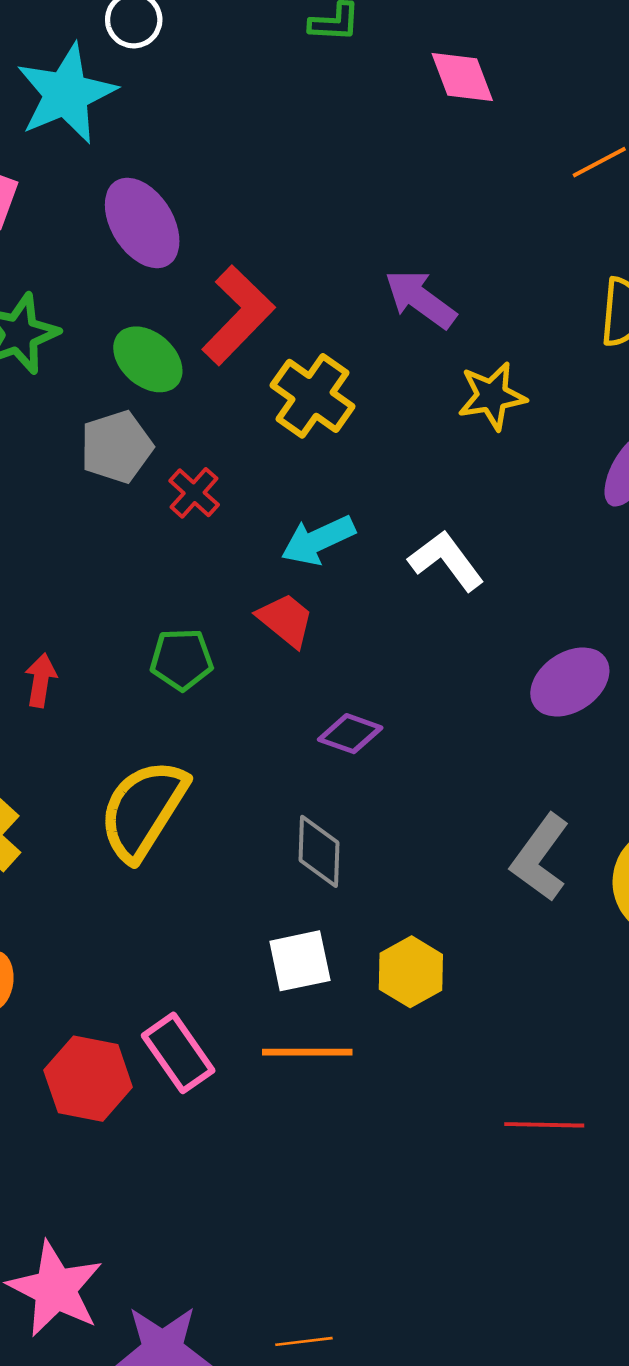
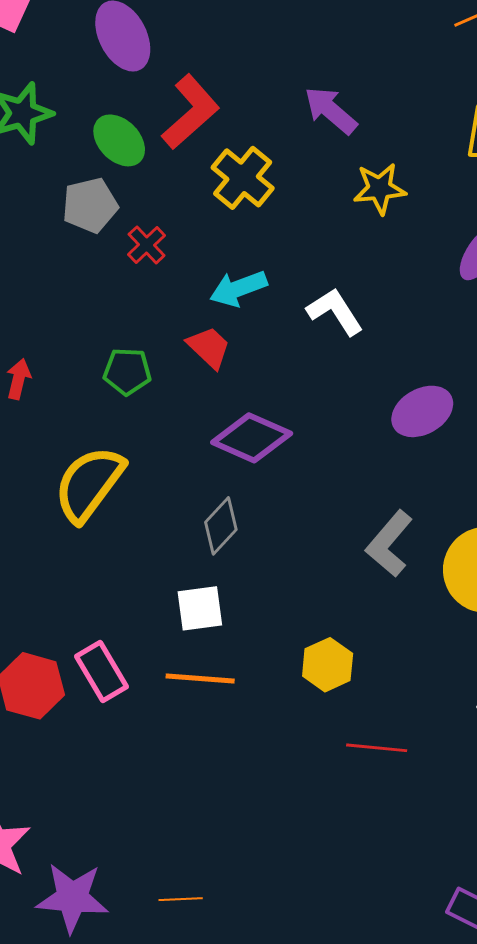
purple diamond: (350, 734) -> (252, 438), size x1.6
gray diamond: (319, 851) -> (221, 526), turned 36
yellow hexagon: (411, 972) -> (328, 665), moved

